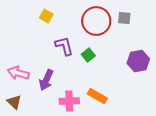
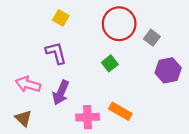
gray square: (124, 18) -> (152, 38), moved, turned 32
purple L-shape: (64, 46) -> (56, 53), moved

